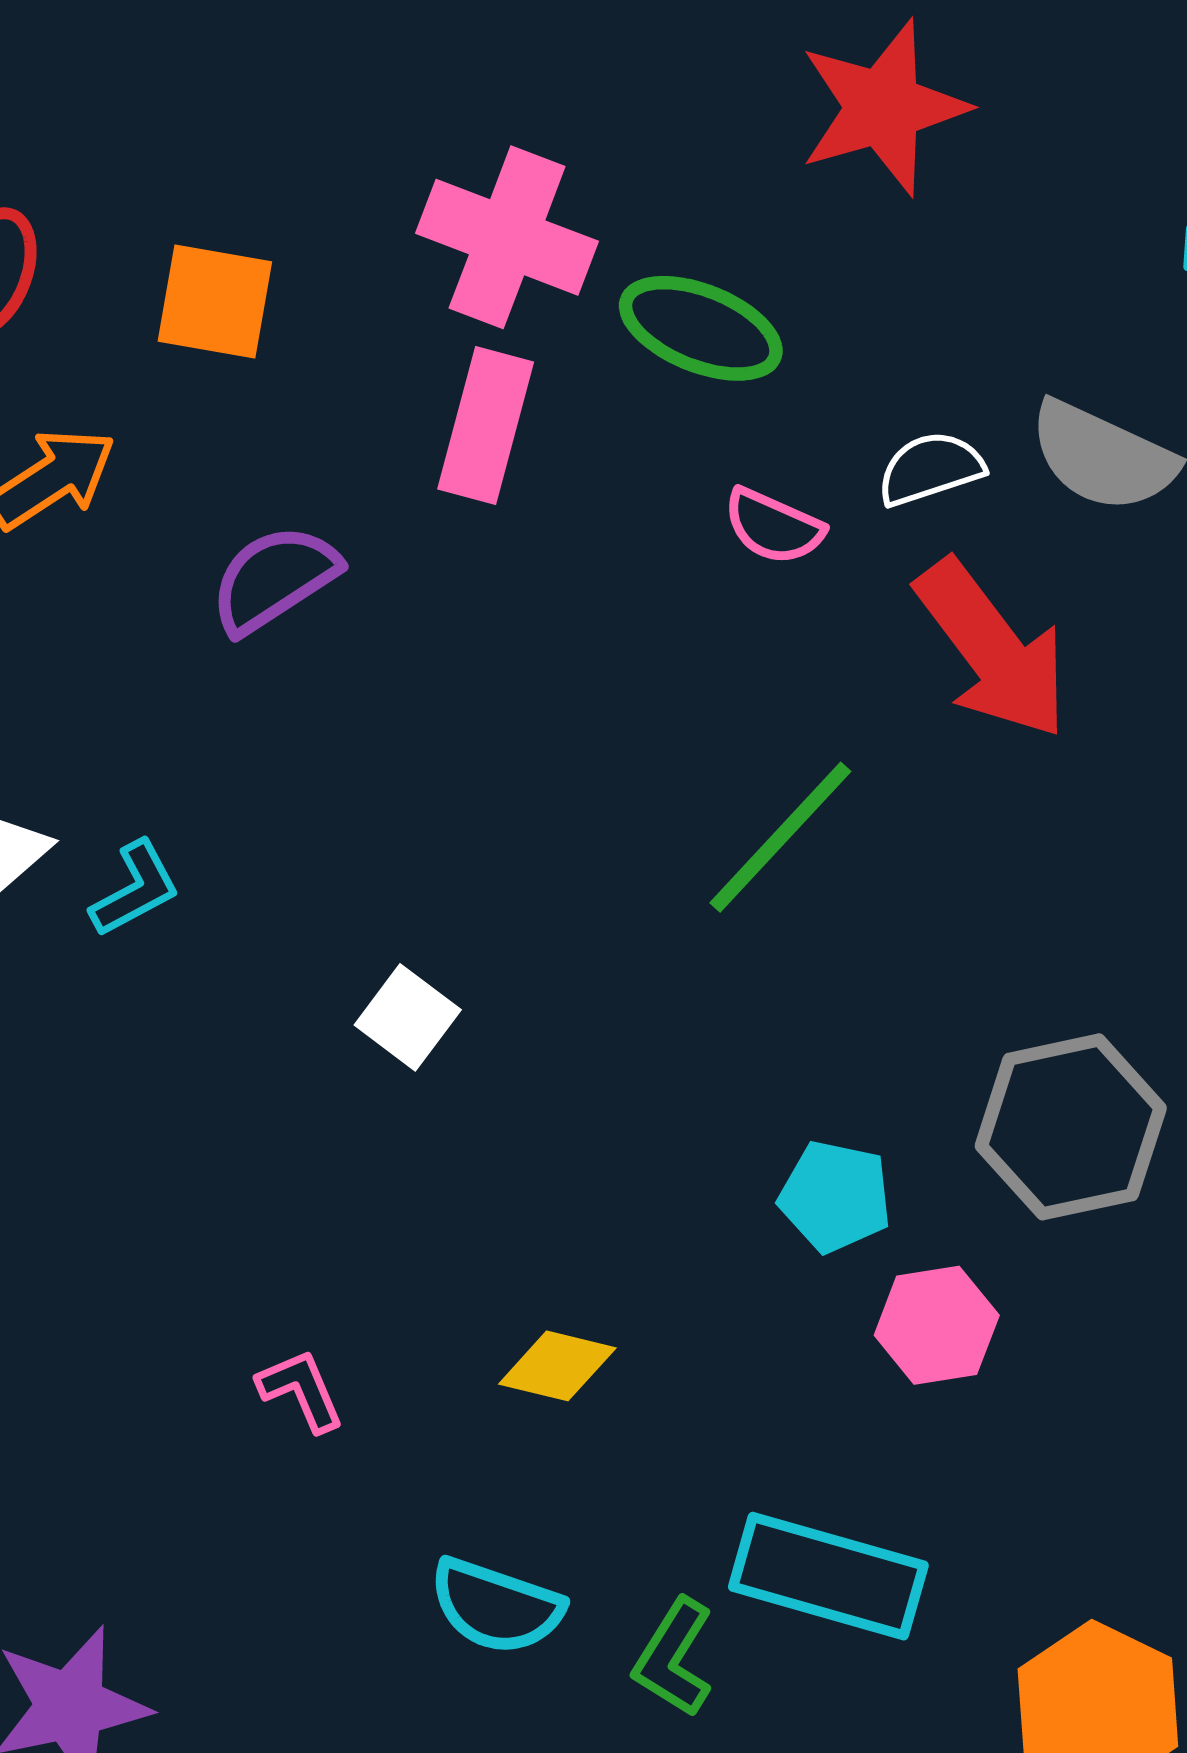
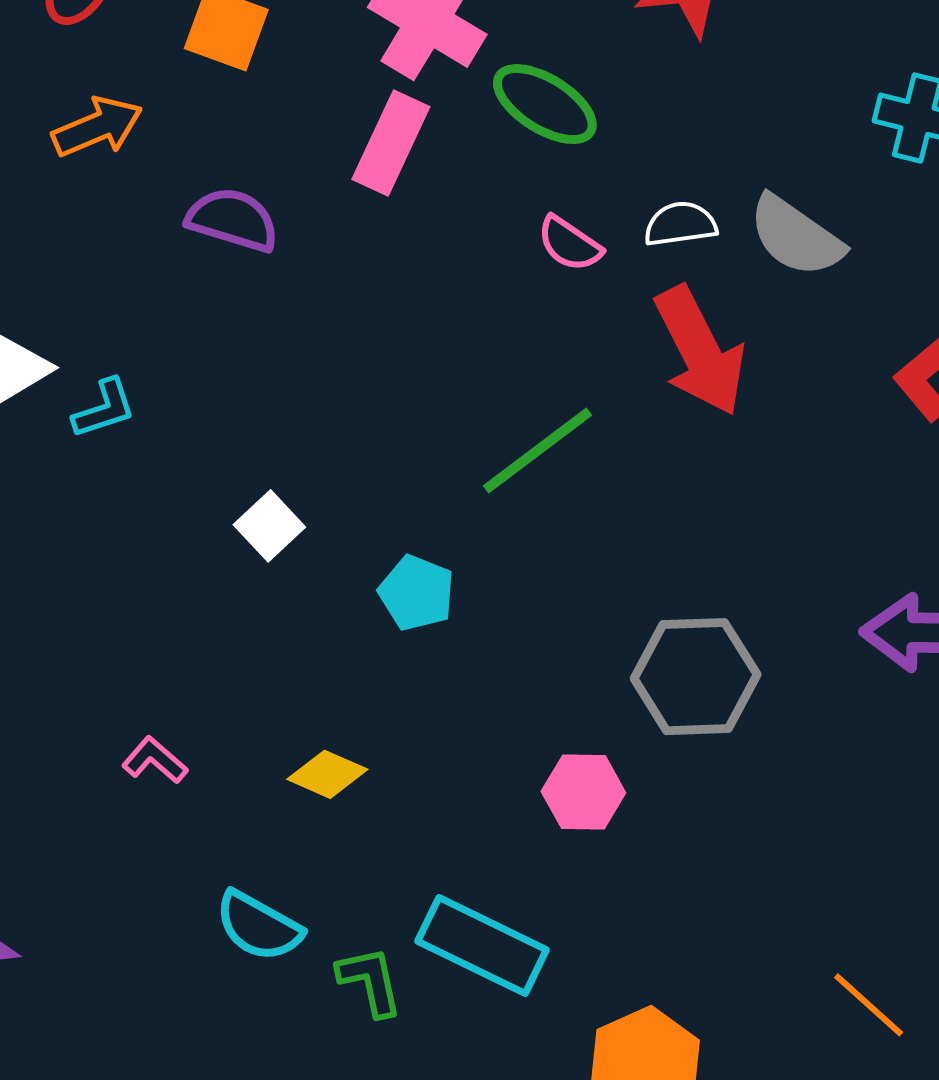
purple semicircle: (274, 579) -> (233, 220), turned 40
cyan pentagon: (835, 1197) -> (417, 593), moved
pink L-shape: (301, 1390) -> (155, 760), turned -36
green L-shape: (674, 1658) -> (370, 981), turned 126

